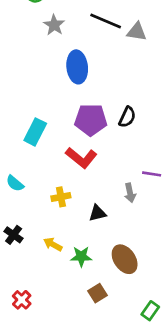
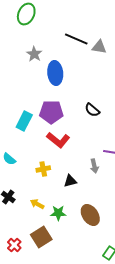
gray star: (54, 25) -> (34, 54), moved
black semicircle: (127, 117) -> (92, 110), turned 105
purple pentagon: (91, 120) -> (51, 112), moved
brown square: (97, 293) -> (41, 237), moved, size x1.5

